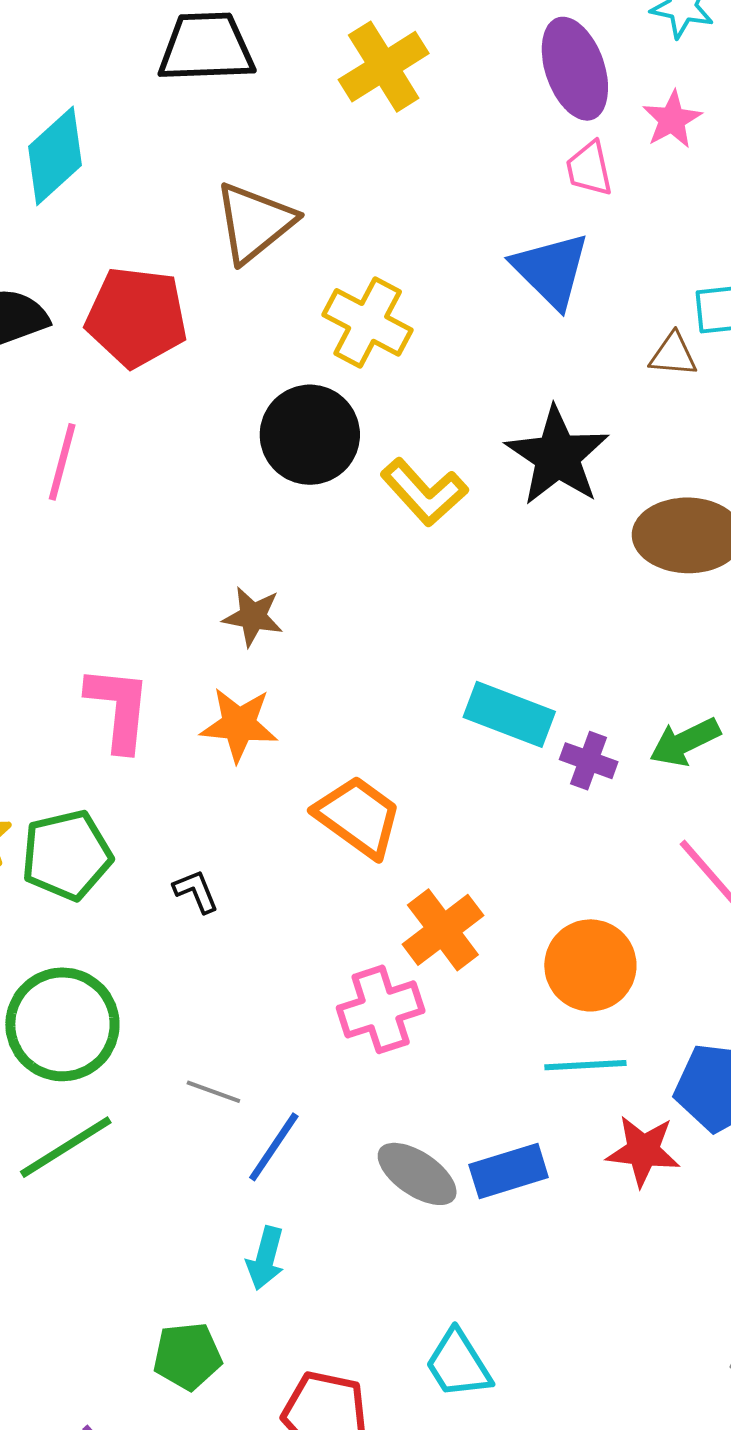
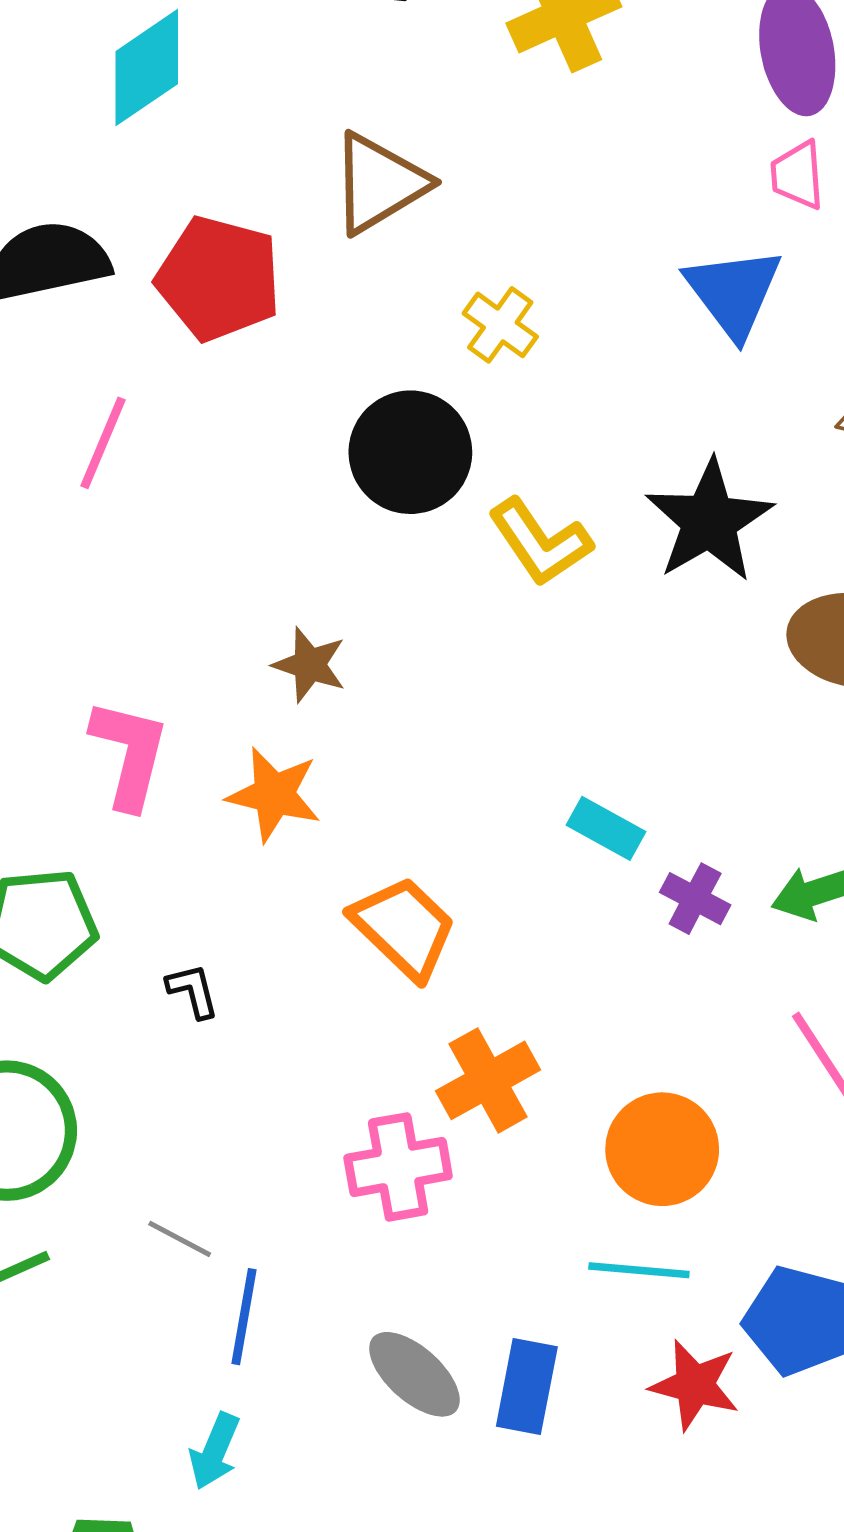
yellow cross: (368, 322) -> (500, 325), size x0.7
cyan rectangle: (509, 714) -> (606, 828), size x0.7
blue line: (274, 1147) -> (244, 1317), turned -32
blue rectangle: (509, 1171) -> (527, 1386), turned -70

